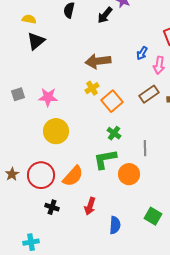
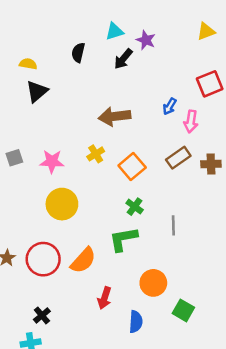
yellow cross: (92, 88) -> (96, 154), moved
orange circle: (129, 174) -> (153, 283), moved
black cross: (52, 207) -> (42, 315), moved, turned 32

